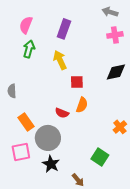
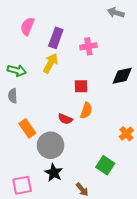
purple rectangle: (64, 29) -> (56, 38), moved
pink cross: (115, 35) -> (88, 46), moved
green arrow: (29, 49) -> (17, 71), moved, turned 90
yellow arrow: (60, 60) -> (51, 63), moved, turned 54
pink square: (21, 152) -> (22, 185), moved

